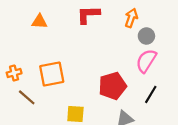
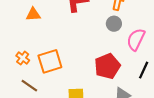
gray circle: (146, 36) -> (114, 24), moved
orange cross: (14, 73) -> (23, 58), moved, turned -32

